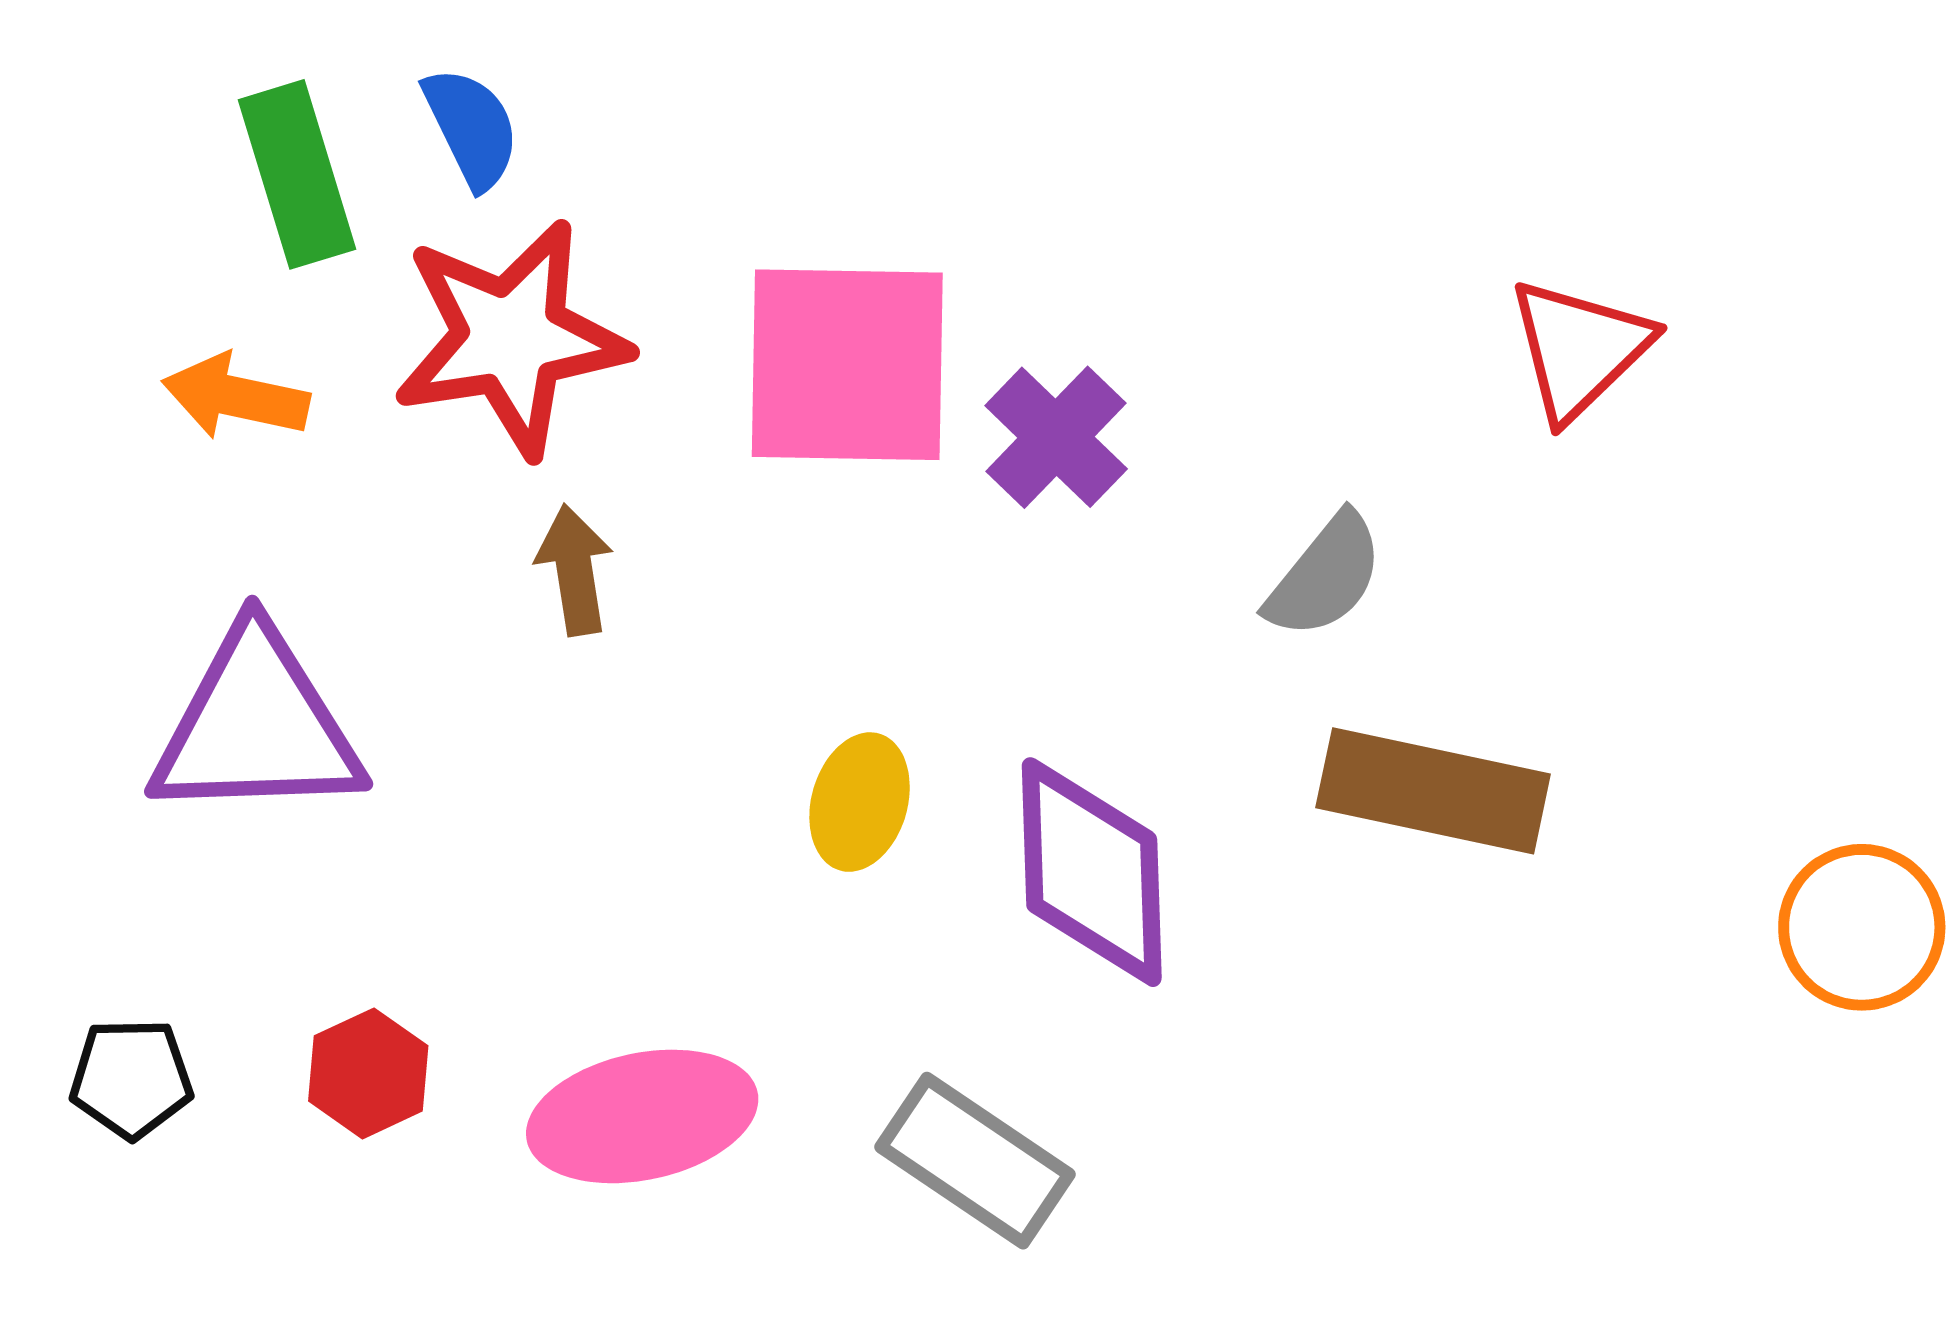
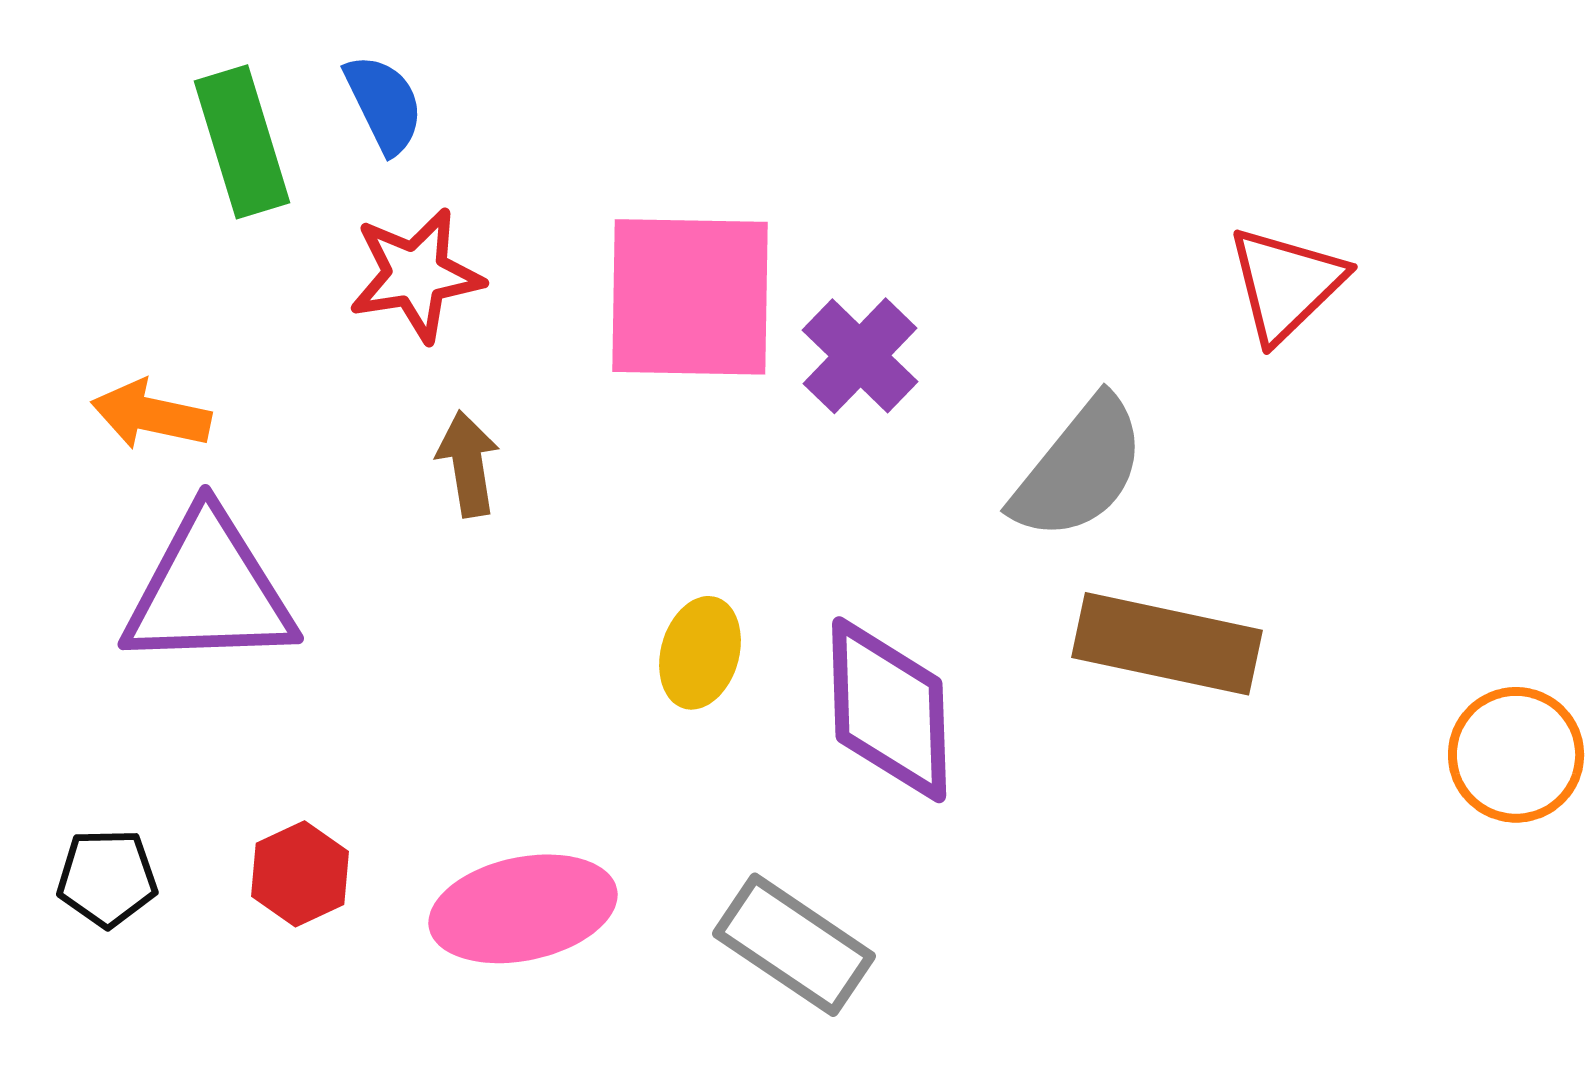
red star: (511, 338) -> (416, 275), size x0.7
orange arrow: (236, 397) -> (151, 415), moved
gray semicircle: (1325, 576) -> (1079, 469), size x1.4

